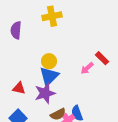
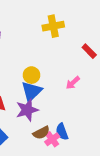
yellow cross: (52, 16) -> (53, 26), moved
red rectangle: (102, 58) -> (89, 51), moved

